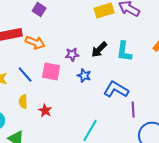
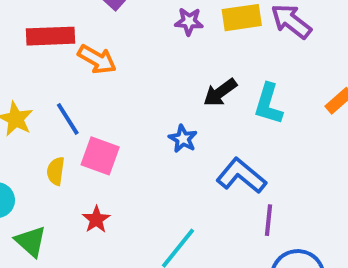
purple star: (72, 55) -> (189, 21), moved
pink square: (51, 72) -> (100, 156), moved
red star: (45, 111) -> (96, 219), moved

